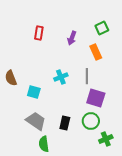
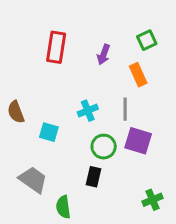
red rectangle: (39, 33) -> (56, 47), size x1.5
gray trapezoid: (36, 121) -> (33, 180), moved
green circle: (91, 121) -> (104, 147), moved

